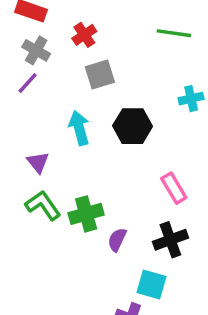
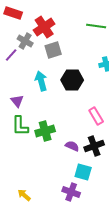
red cross: (84, 35) -> (44, 27), size x1.5
gray cross: (36, 50) -> (25, 41), moved
green L-shape: (43, 205) -> (20, 126), turned -145
purple semicircle: (117, 240) -> (72, 146), moved, turned 88

